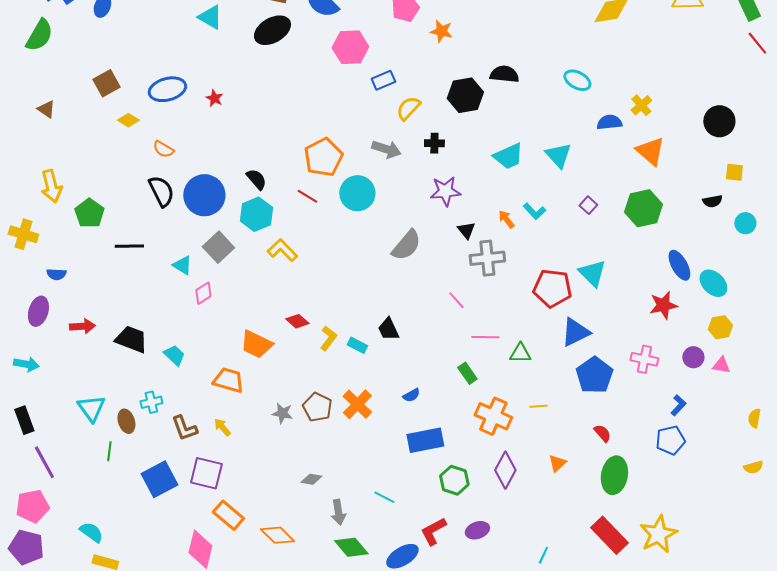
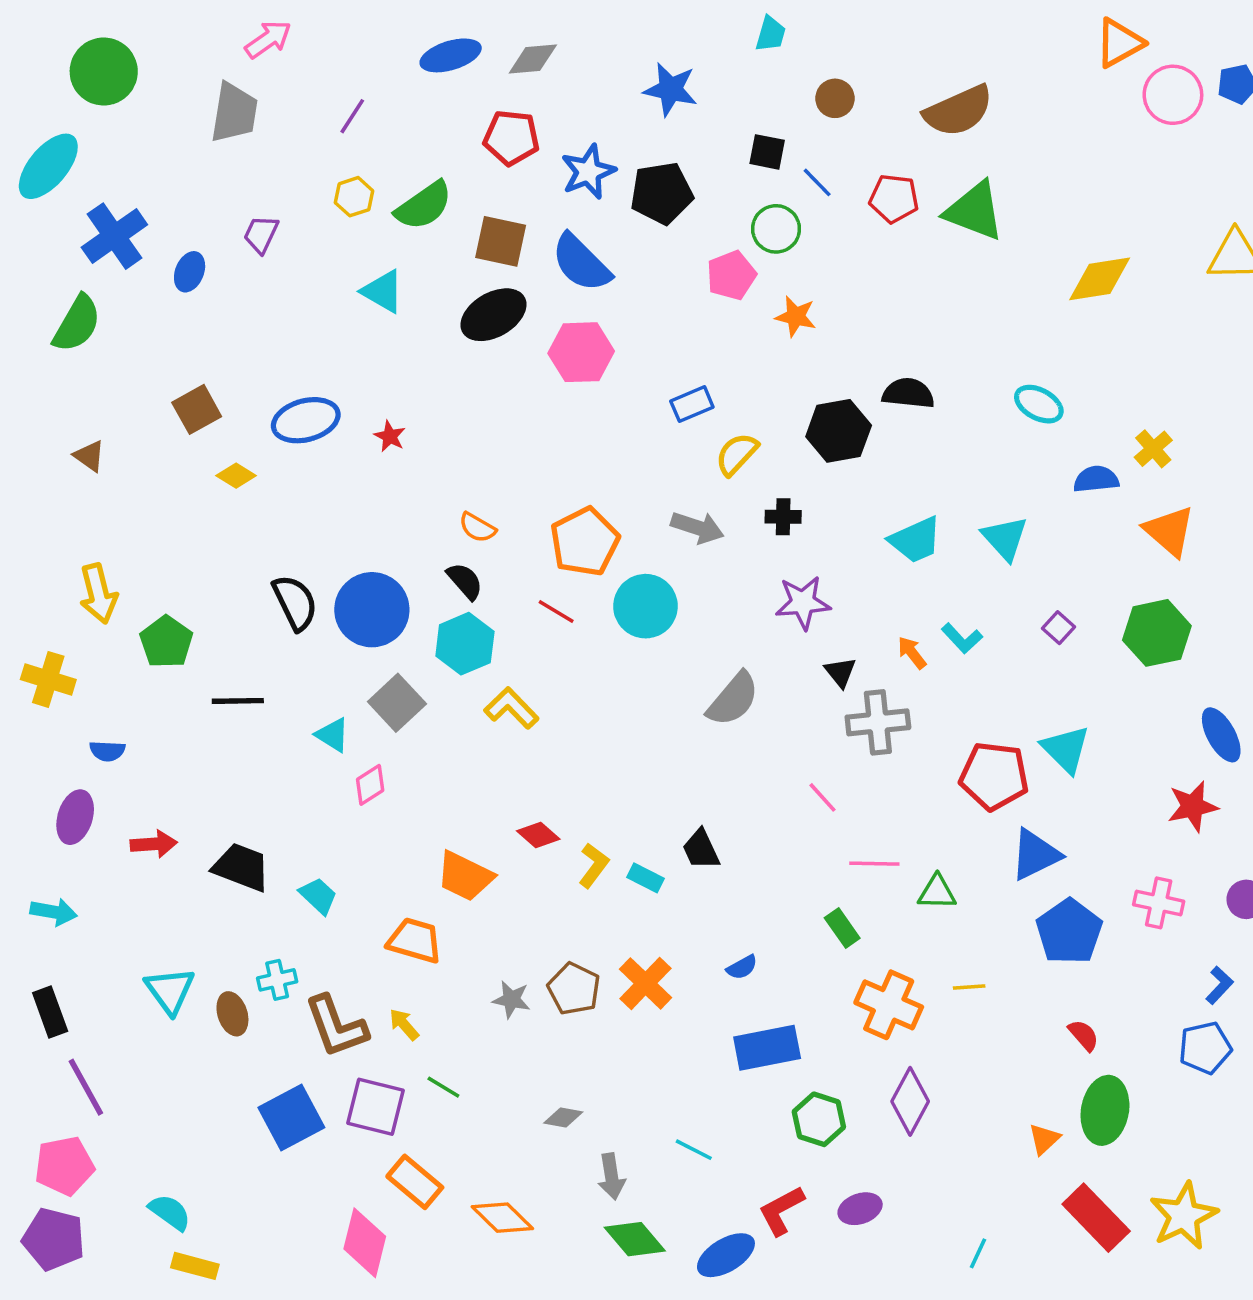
pink hexagon: (350, 47) -> (581, 352), moved
orange semicircle: (163, 149) -> (477, 527), moved
brown L-shape: (184, 428) -> (336, 1026), size x1.4
green line: (109, 451) -> (443, 1087), moved, turned -66
orange triangle: (557, 463) -> (1044, 1139), moved

